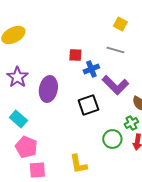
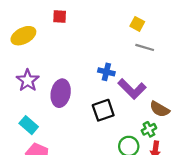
gray line: (115, 50) -> (145, 47), moved
red square: (75, 55) -> (60, 17), moved
blue cross: (91, 69) -> (106, 72), turned 35

